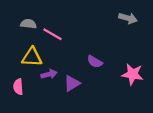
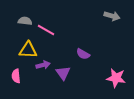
pink star: (133, 74) -> (116, 78), moved
purple triangle: (72, 83) -> (63, 73), turned -35

